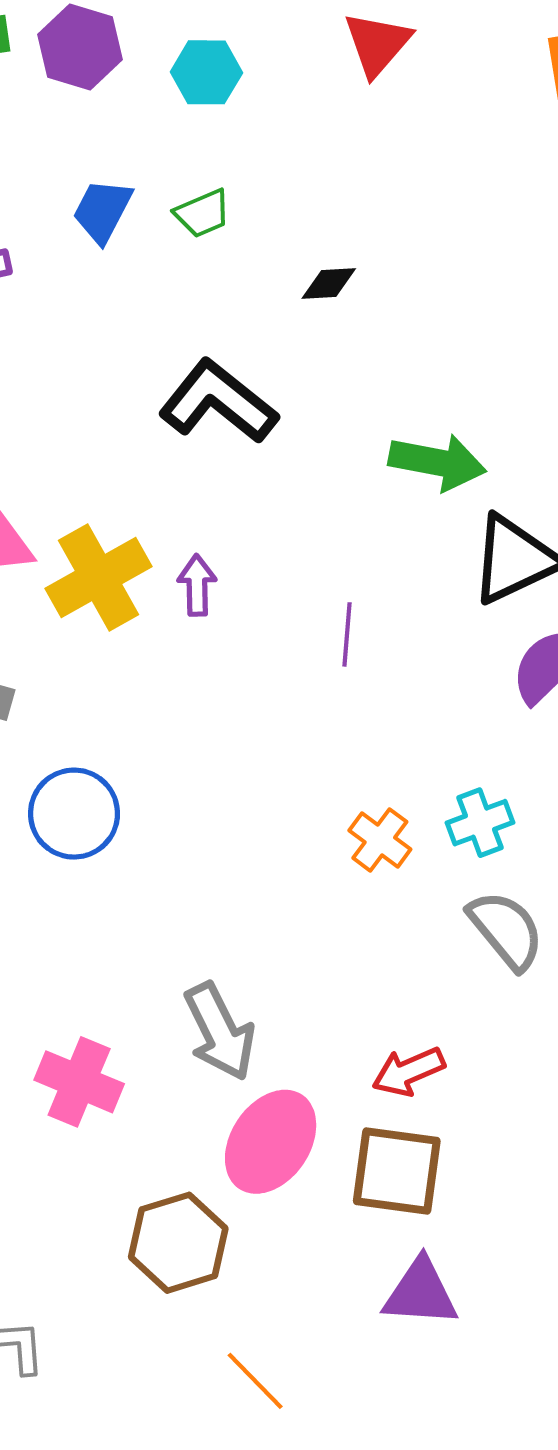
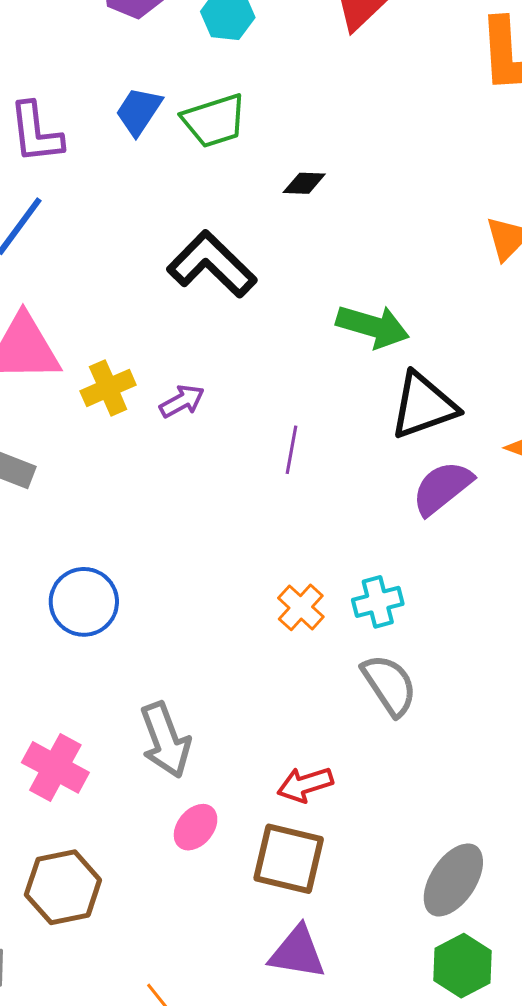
green trapezoid: (203, 213) -> (214, 121), size x1.5
yellow cross: (99, 578) -> (108, 388), size x0.7
purple arrow: (197, 585) -> (182, 401), turned 57
blue circle: (74, 814) -> (84, 602), moved
pink ellipse: (271, 1142) -> (196, 827), size x0.6
brown hexagon: (178, 1243) -> (63, 887), moved

